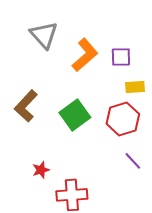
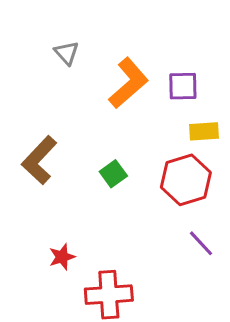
gray triangle: (44, 35) -> (66, 53), size x0.6
green square: (75, 115) -> (113, 174), size x0.6

